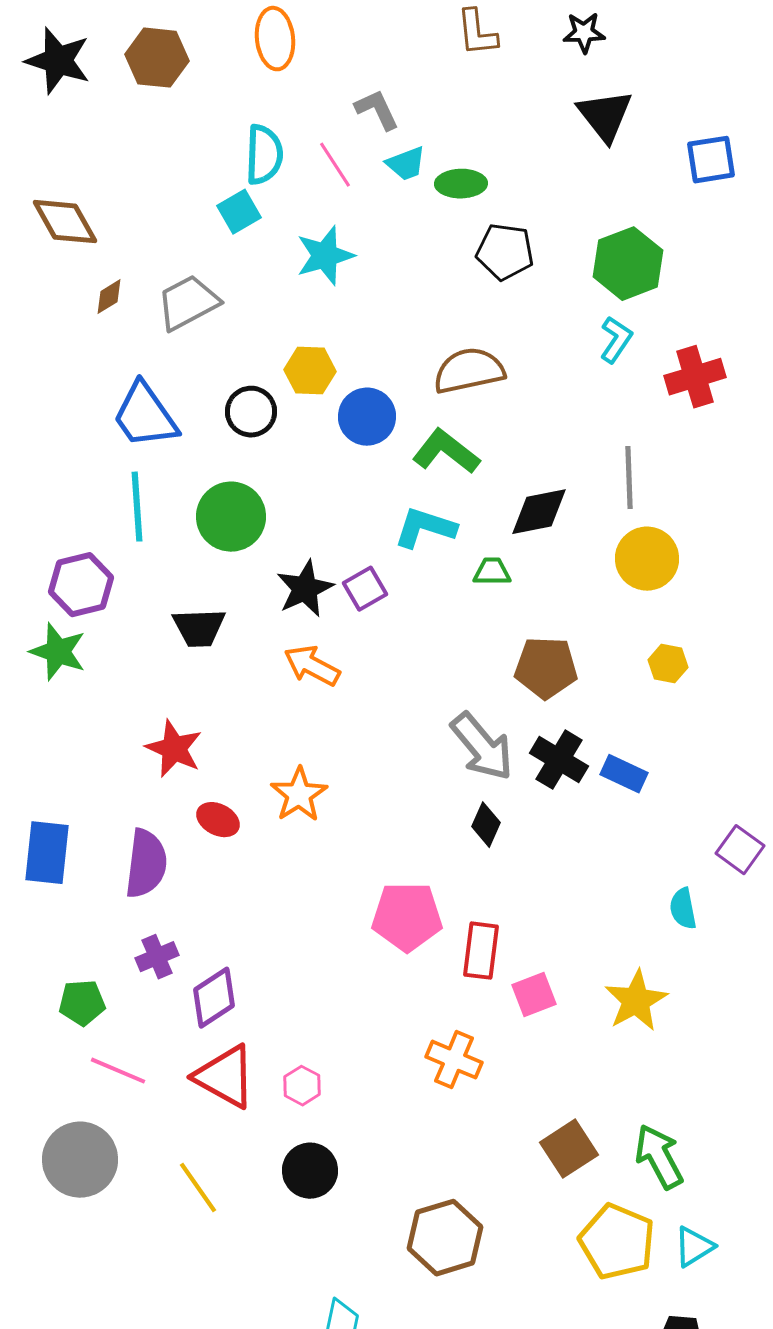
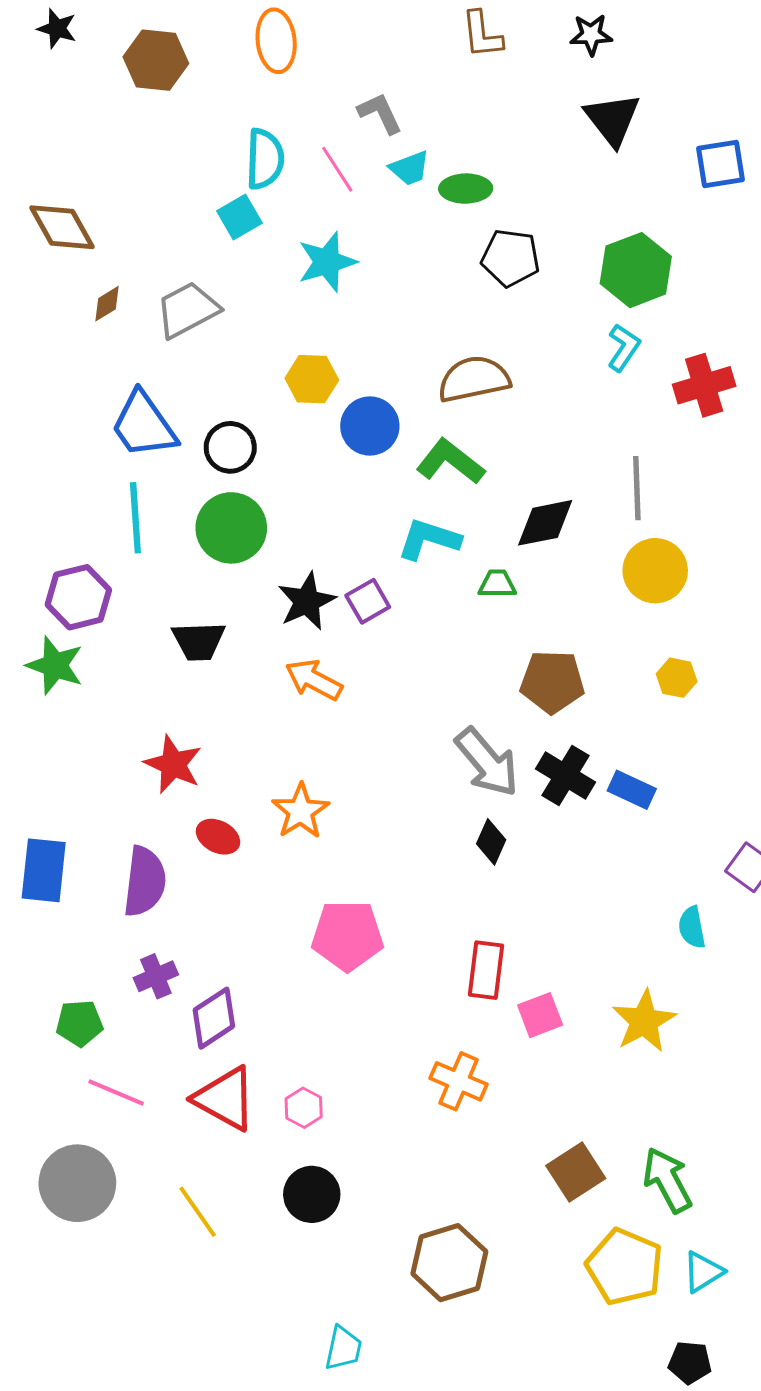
black star: (58, 61) -> (57, 29), moved, size x0.6
black circle: (251, 412) -> (230, 447), moved
pink pentagon: (407, 917) -> (347, 936), moved

